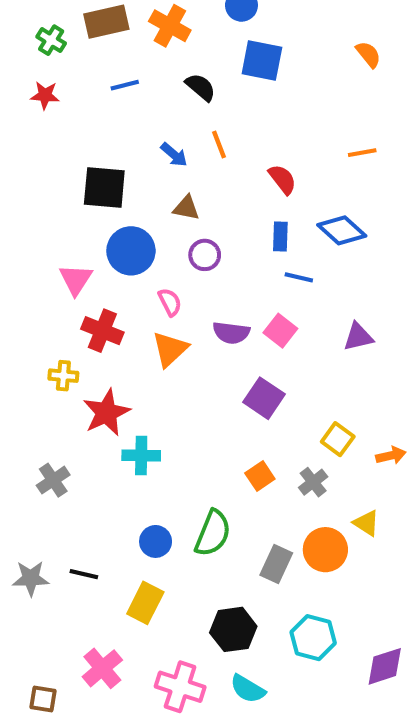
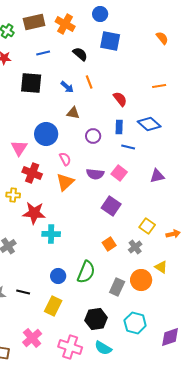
black square: (104, 187) -> (31, 83), moved
purple circle: (205, 255) -> (93, 136), moved
red star: (106, 413) -> (34, 213), turned 30

